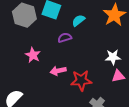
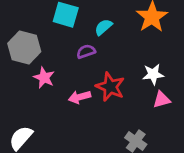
gray hexagon: (24, 15) -> (24, 48), moved
red star: (81, 80) -> (110, 87), moved, turned 30

